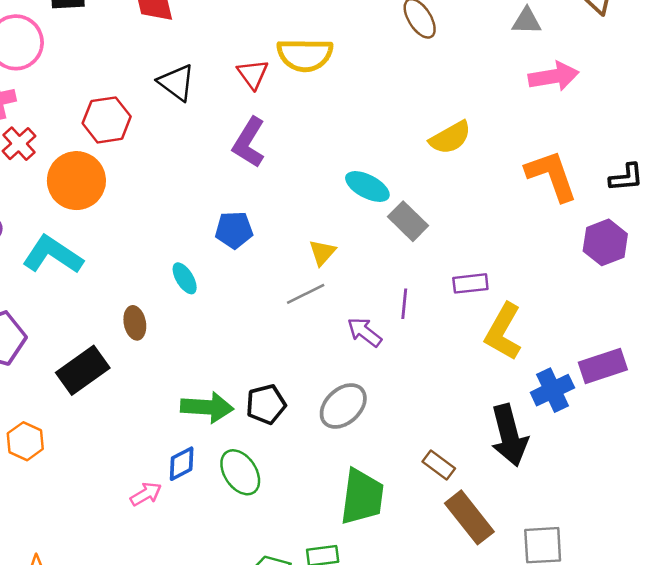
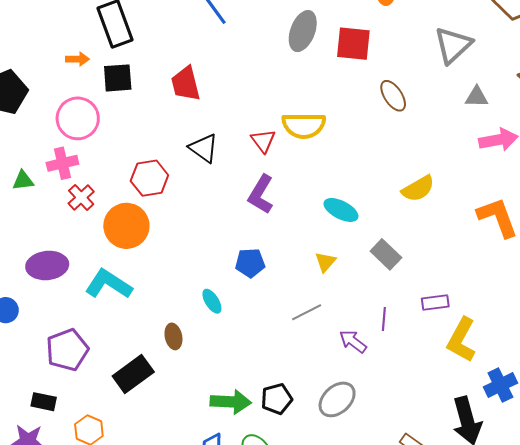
cyan ellipse: (367, 187) -> (341, 210), moved
yellow triangle: (322, 252) -> (325, 262), moved

